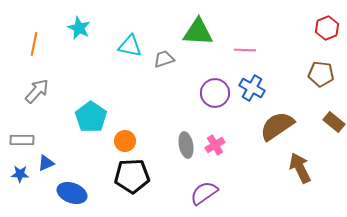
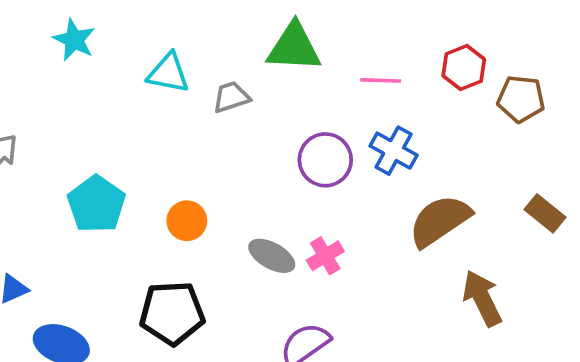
red hexagon: (327, 28) -> (464, 68), moved
brown pentagon: (321, 74) -> (521, 99), moved
orange circle: (125, 141) -> (187, 221), moved
gray ellipse: (186, 145) -> (272, 256), turned -50

